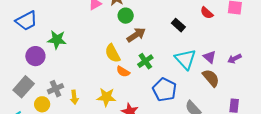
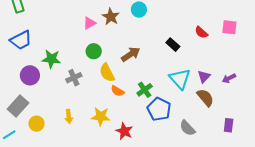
green circle: (126, 16) -> (94, 51), moved
purple triangle: (209, 57) -> (204, 77), turned 32
green cross: (145, 61) -> (145, 90), moved
gray cross: (56, 89) -> (74, 78), moved

